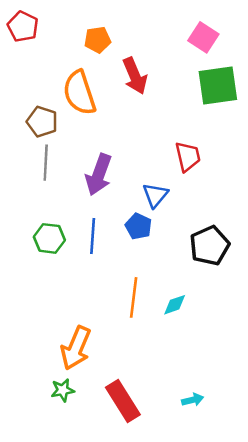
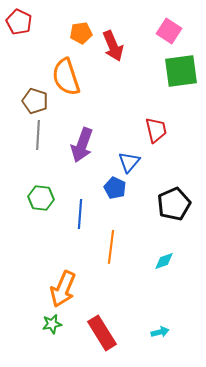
red arrow: (135, 76) -> (113, 46), moved
blue line: (93, 236) -> (80, 214), moved
cyan diamond: (175, 305) -> (164, 261), moved

